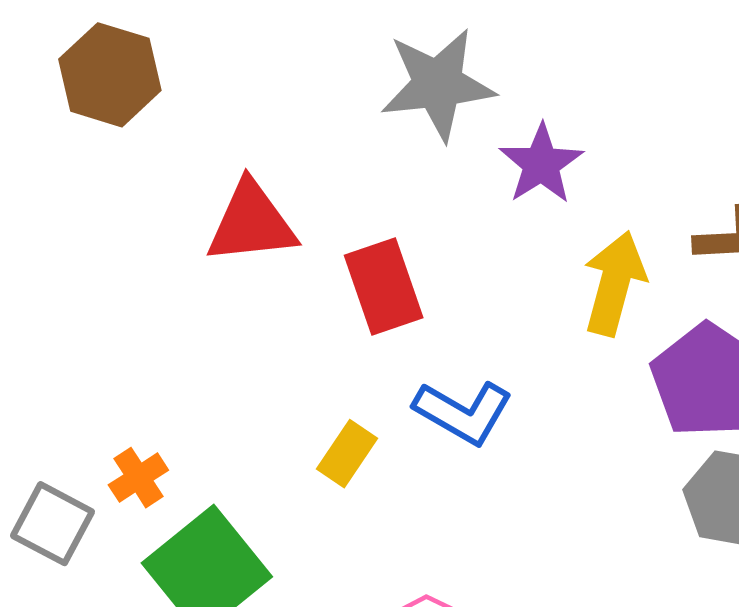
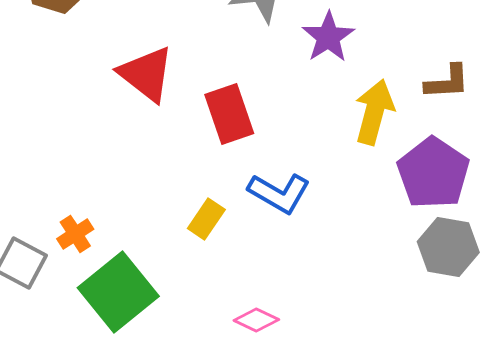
red triangle: (251, 223) -> (146, 74), turned 44

